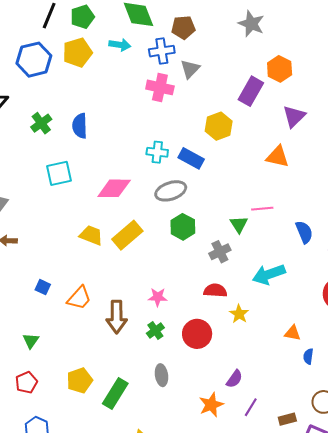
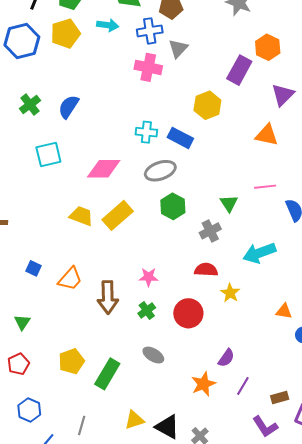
blue semicircle: (80, 126) -> (69, 107), turned 35
pink line: (262, 209) -> (265, 187), moved
gray ellipse: (161, 375) -> (153, 355), turned -50

